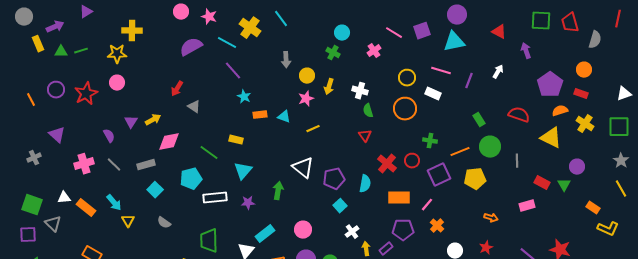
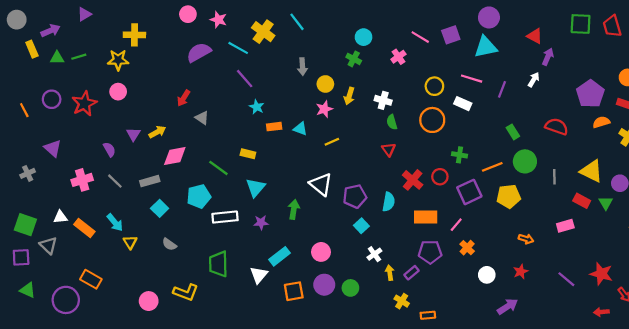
purple arrow: (526, 51) -> (548, 57), moved, turned 42
yellow triangle: (551, 138) -> (591, 171), moved

